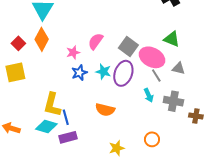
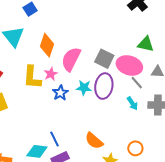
orange diamond: (42, 39) -> (47, 45), moved
pink semicircle: (96, 41) -> (71, 59), size x1.4
yellow L-shape: (52, 105) -> (32, 77), moved
orange semicircle: (105, 110) -> (94, 141), moved, turned 36
orange circle: (152, 139) -> (135, 148), moved

